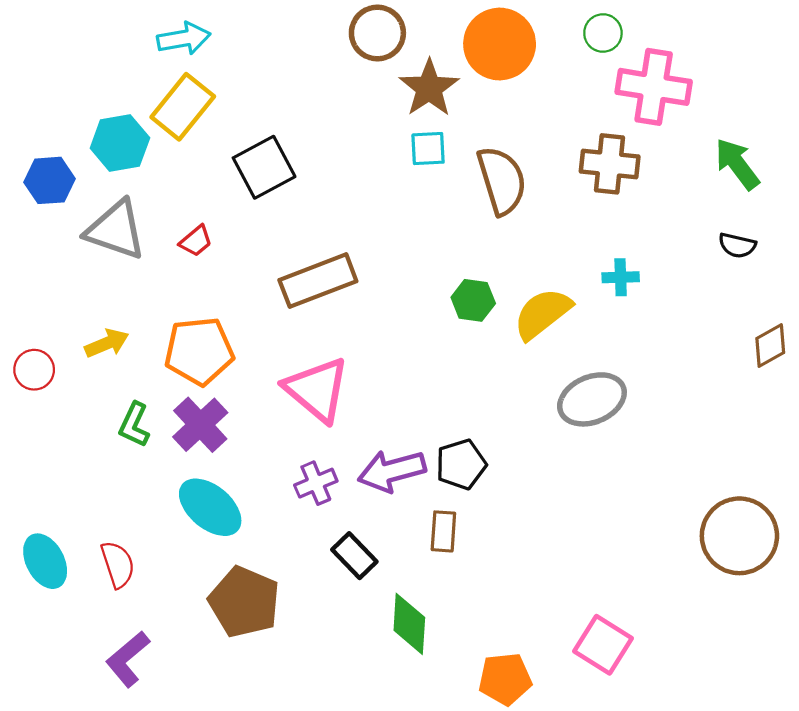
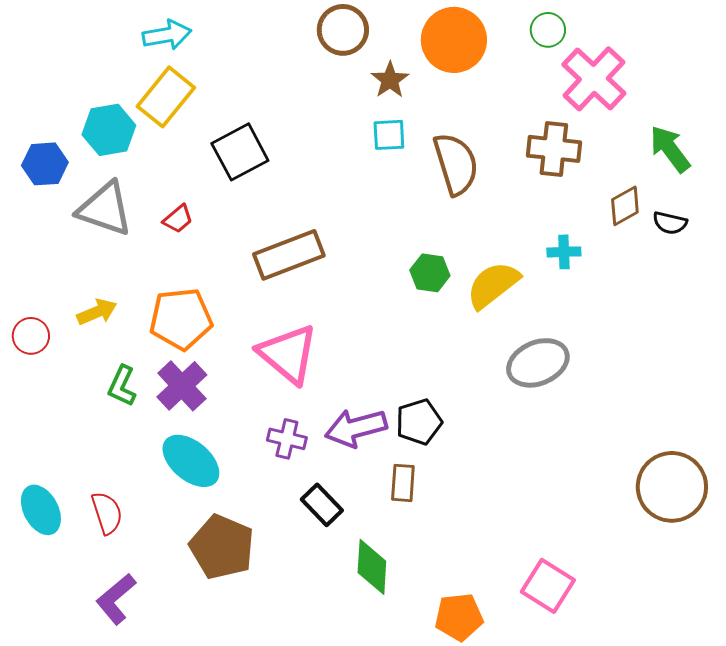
pink cross: (654, 87) -> (594, 79), turned 34
brown star: (429, 88) -> (390, 80), size x0.7
brown diamond: (770, 345) -> (625, 206), moved
purple cross: (316, 483) -> (287, 439), turned 36

